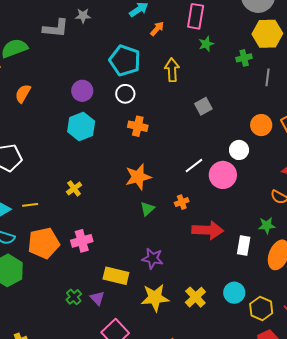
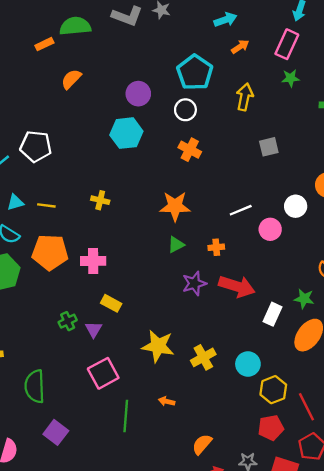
pink circle: (223, 175) -> (270, 229), size x0.7
yellow cross: (74, 188) -> (100, 200), turned 35
purple star: (153, 259) -> (194, 283), moved, turned 30
yellow rectangle: (116, 276) -> (111, 303), moved, size x0.7

